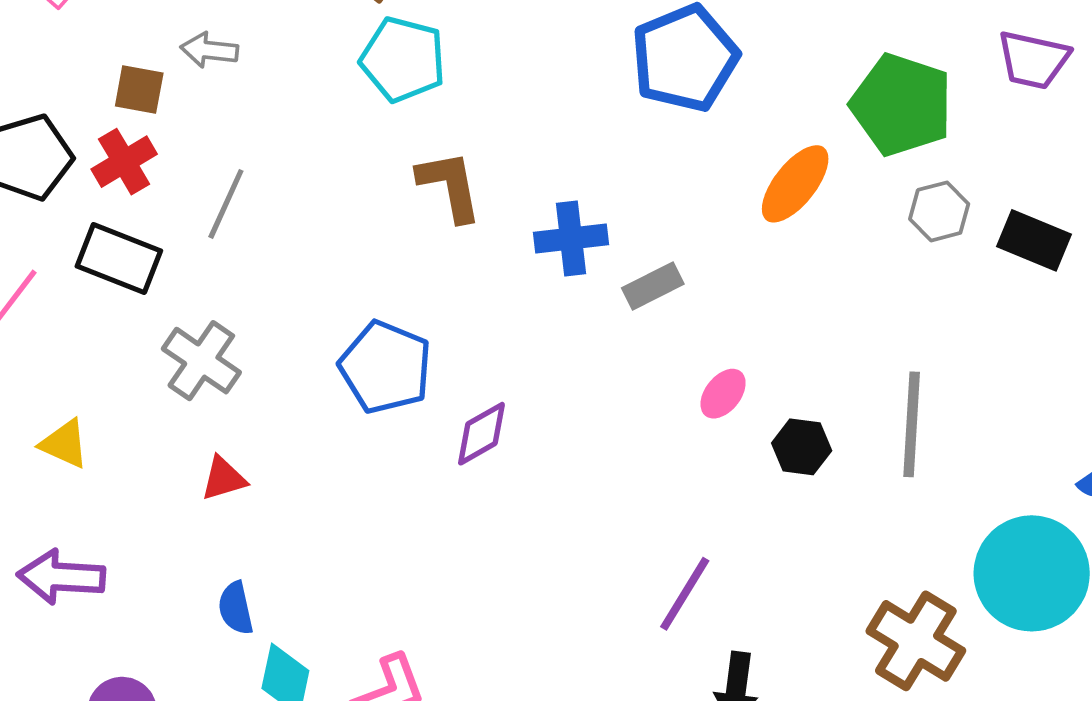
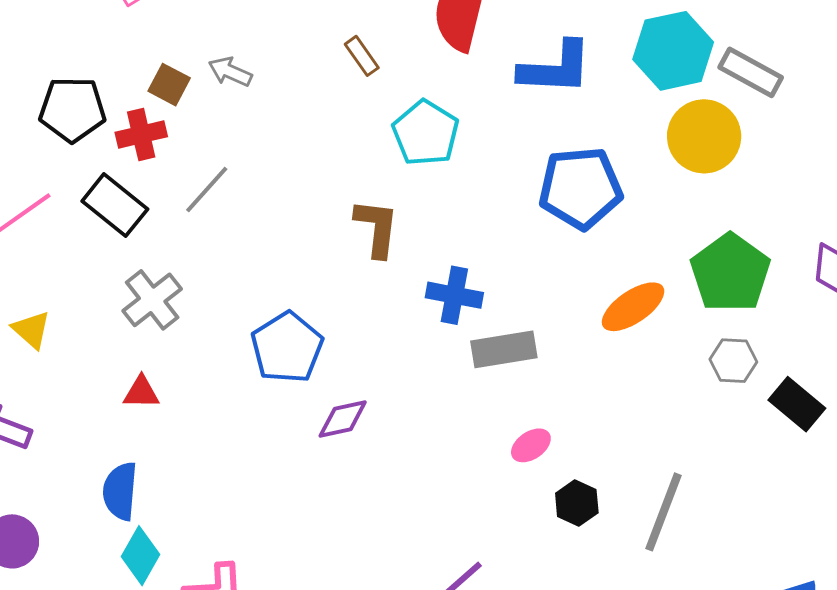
cyan pentagon: (403, 59) -> (426, 133), moved
gray rectangle: (653, 286) -> (504, 349), size x1.4
blue semicircle: (236, 608) -> (120, 491), size x1.4

